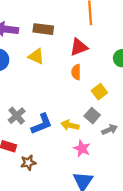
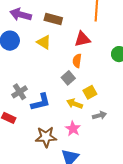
yellow square: (99, 92) -> (90, 92), moved
gray square: (92, 116) -> (68, 78), moved
yellow arrow: (70, 125) -> (75, 104), moved
brown star: (28, 163) -> (46, 137), moved, size x1.5

